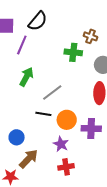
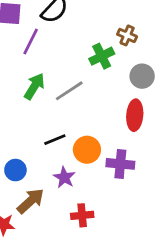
green cross: (73, 52) -> (102, 56), turned -36
gray line: (52, 92) -> (69, 91), moved
black line: (43, 114) -> (55, 140), turned -35
purple star: (61, 144) -> (64, 177), moved

